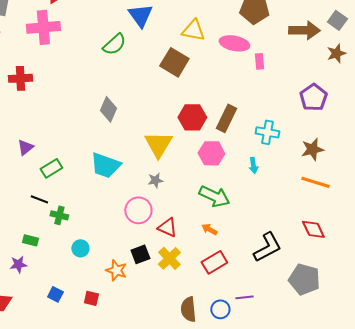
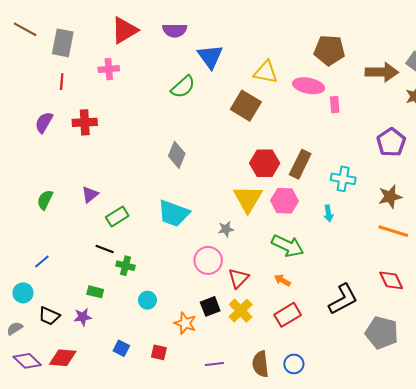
pink cross: (43, 27) -> (109, 69), size x0.6
yellow triangle: (158, 144) -> (248, 199), moved
red triangle: (167, 227) -> (238, 278), turned 50
purple line: (244, 297) -> (214, 364), moved

